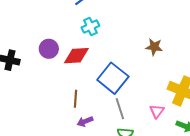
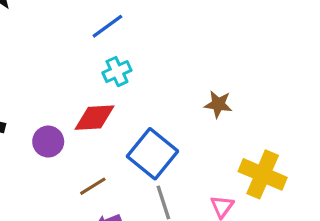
purple circle: (49, 49) -> (48, 142), moved
brown line: (75, 99) -> (93, 186), turned 54

